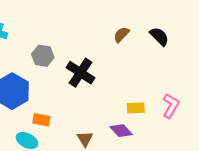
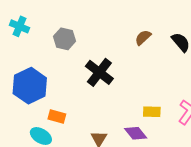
gray hexagon: (43, 56) -> (65, 39), moved

